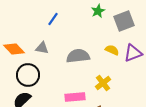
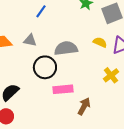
black circle: (28, 75) -> (45, 67), moved
yellow cross: (103, 83) -> (111, 75), moved

